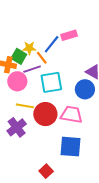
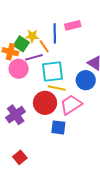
blue line: (52, 44) -> (55, 33), turned -42
yellow line: (25, 106) -> (57, 88), moved
pink trapezoid: (71, 115) -> (71, 105), turned -45
blue square: (71, 147) -> (58, 127), moved, size x0.7
red square: (46, 171) -> (20, 157), moved

